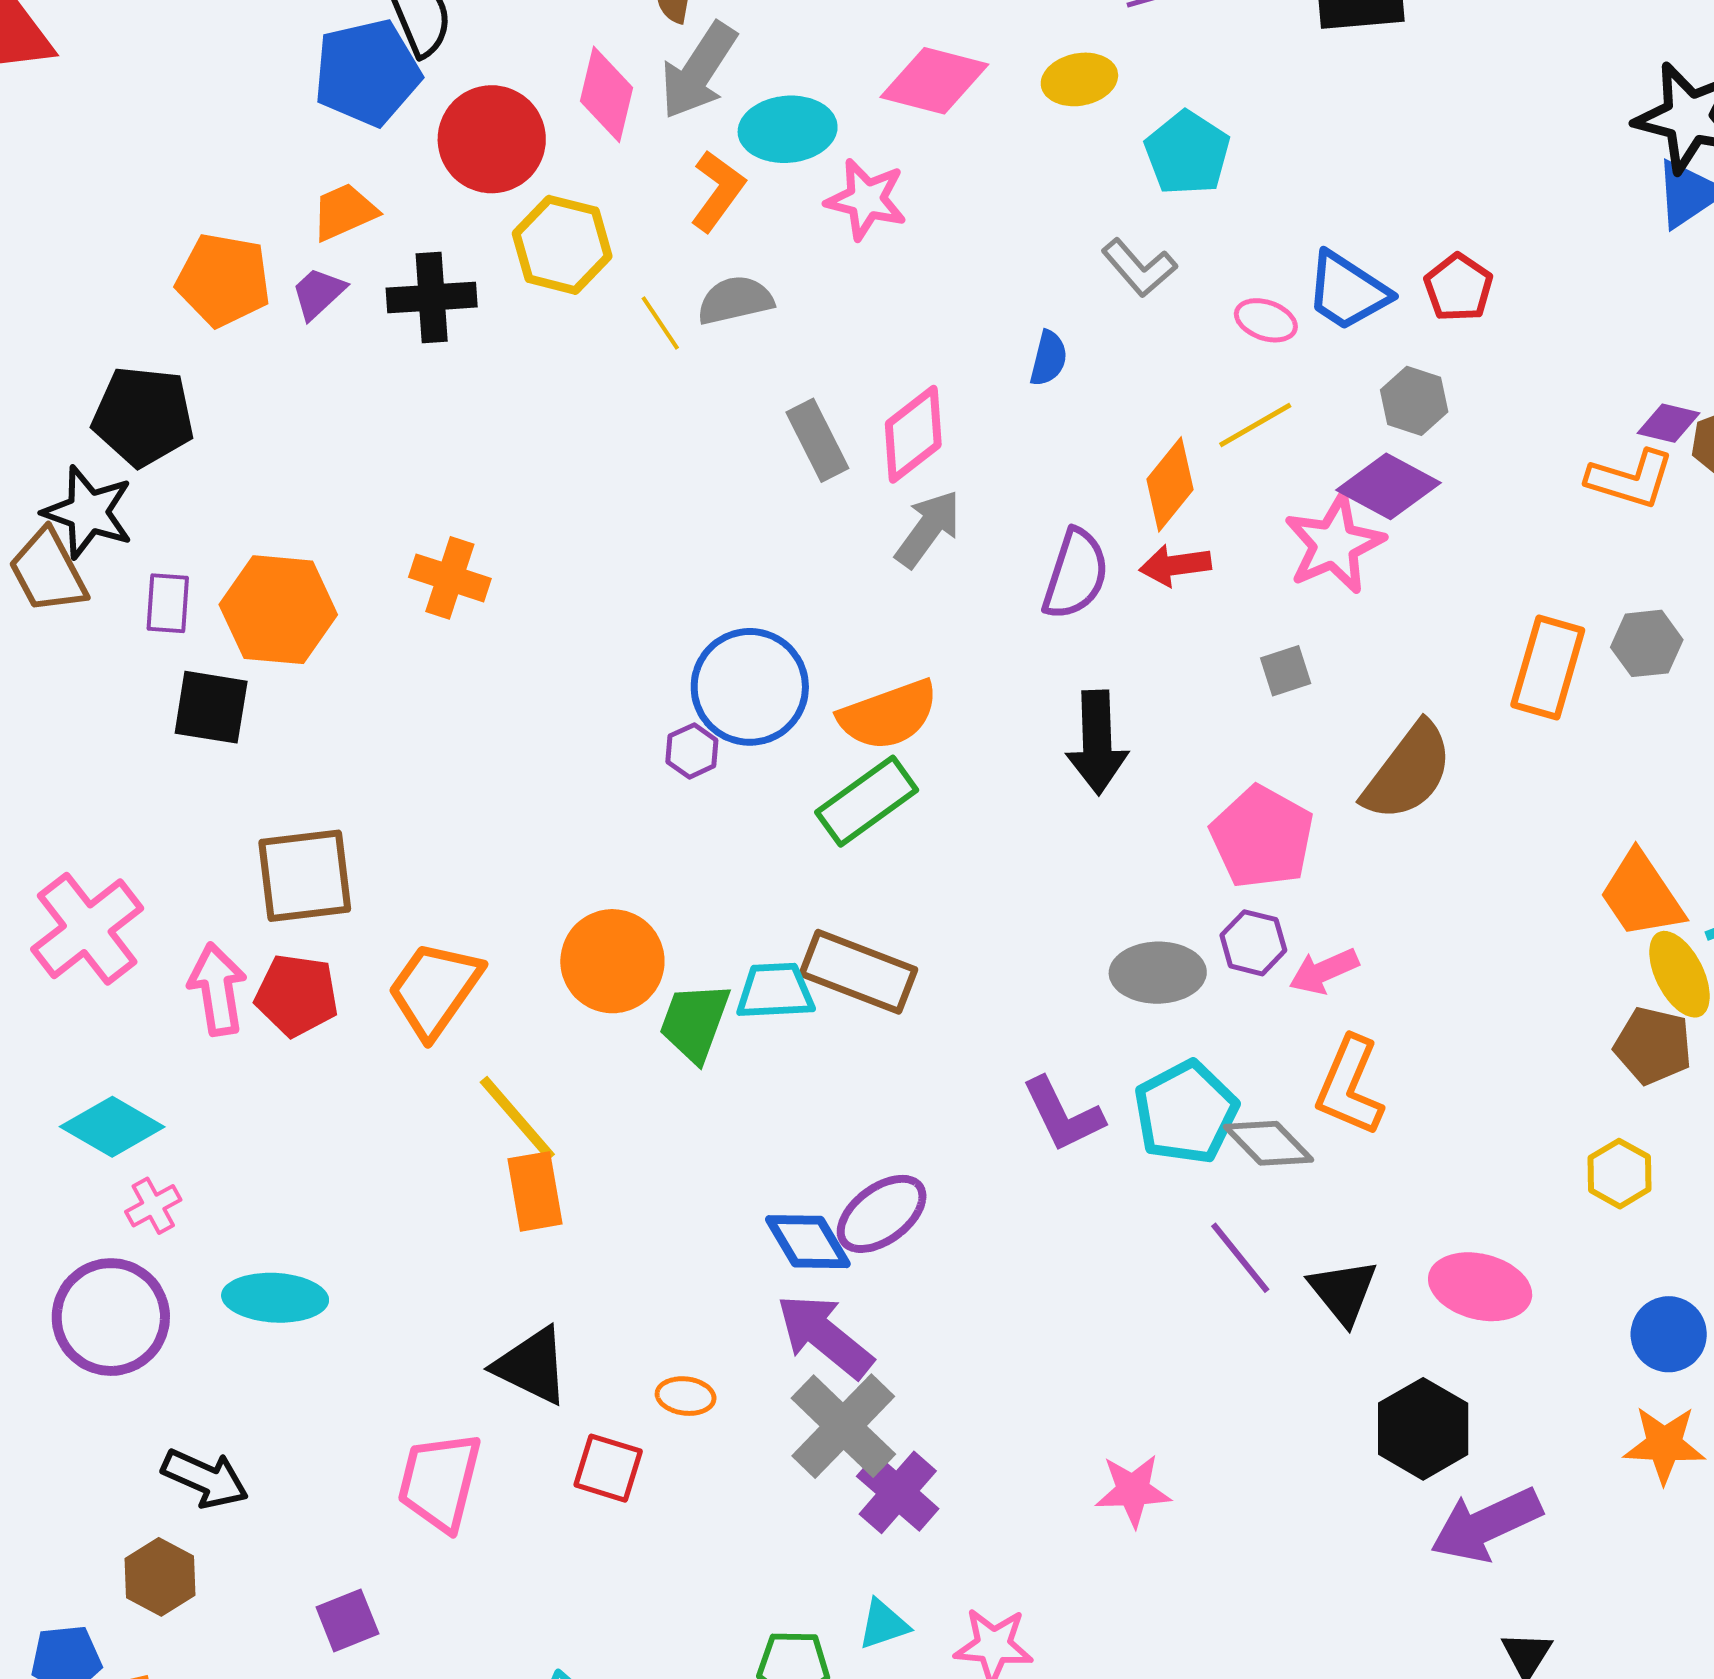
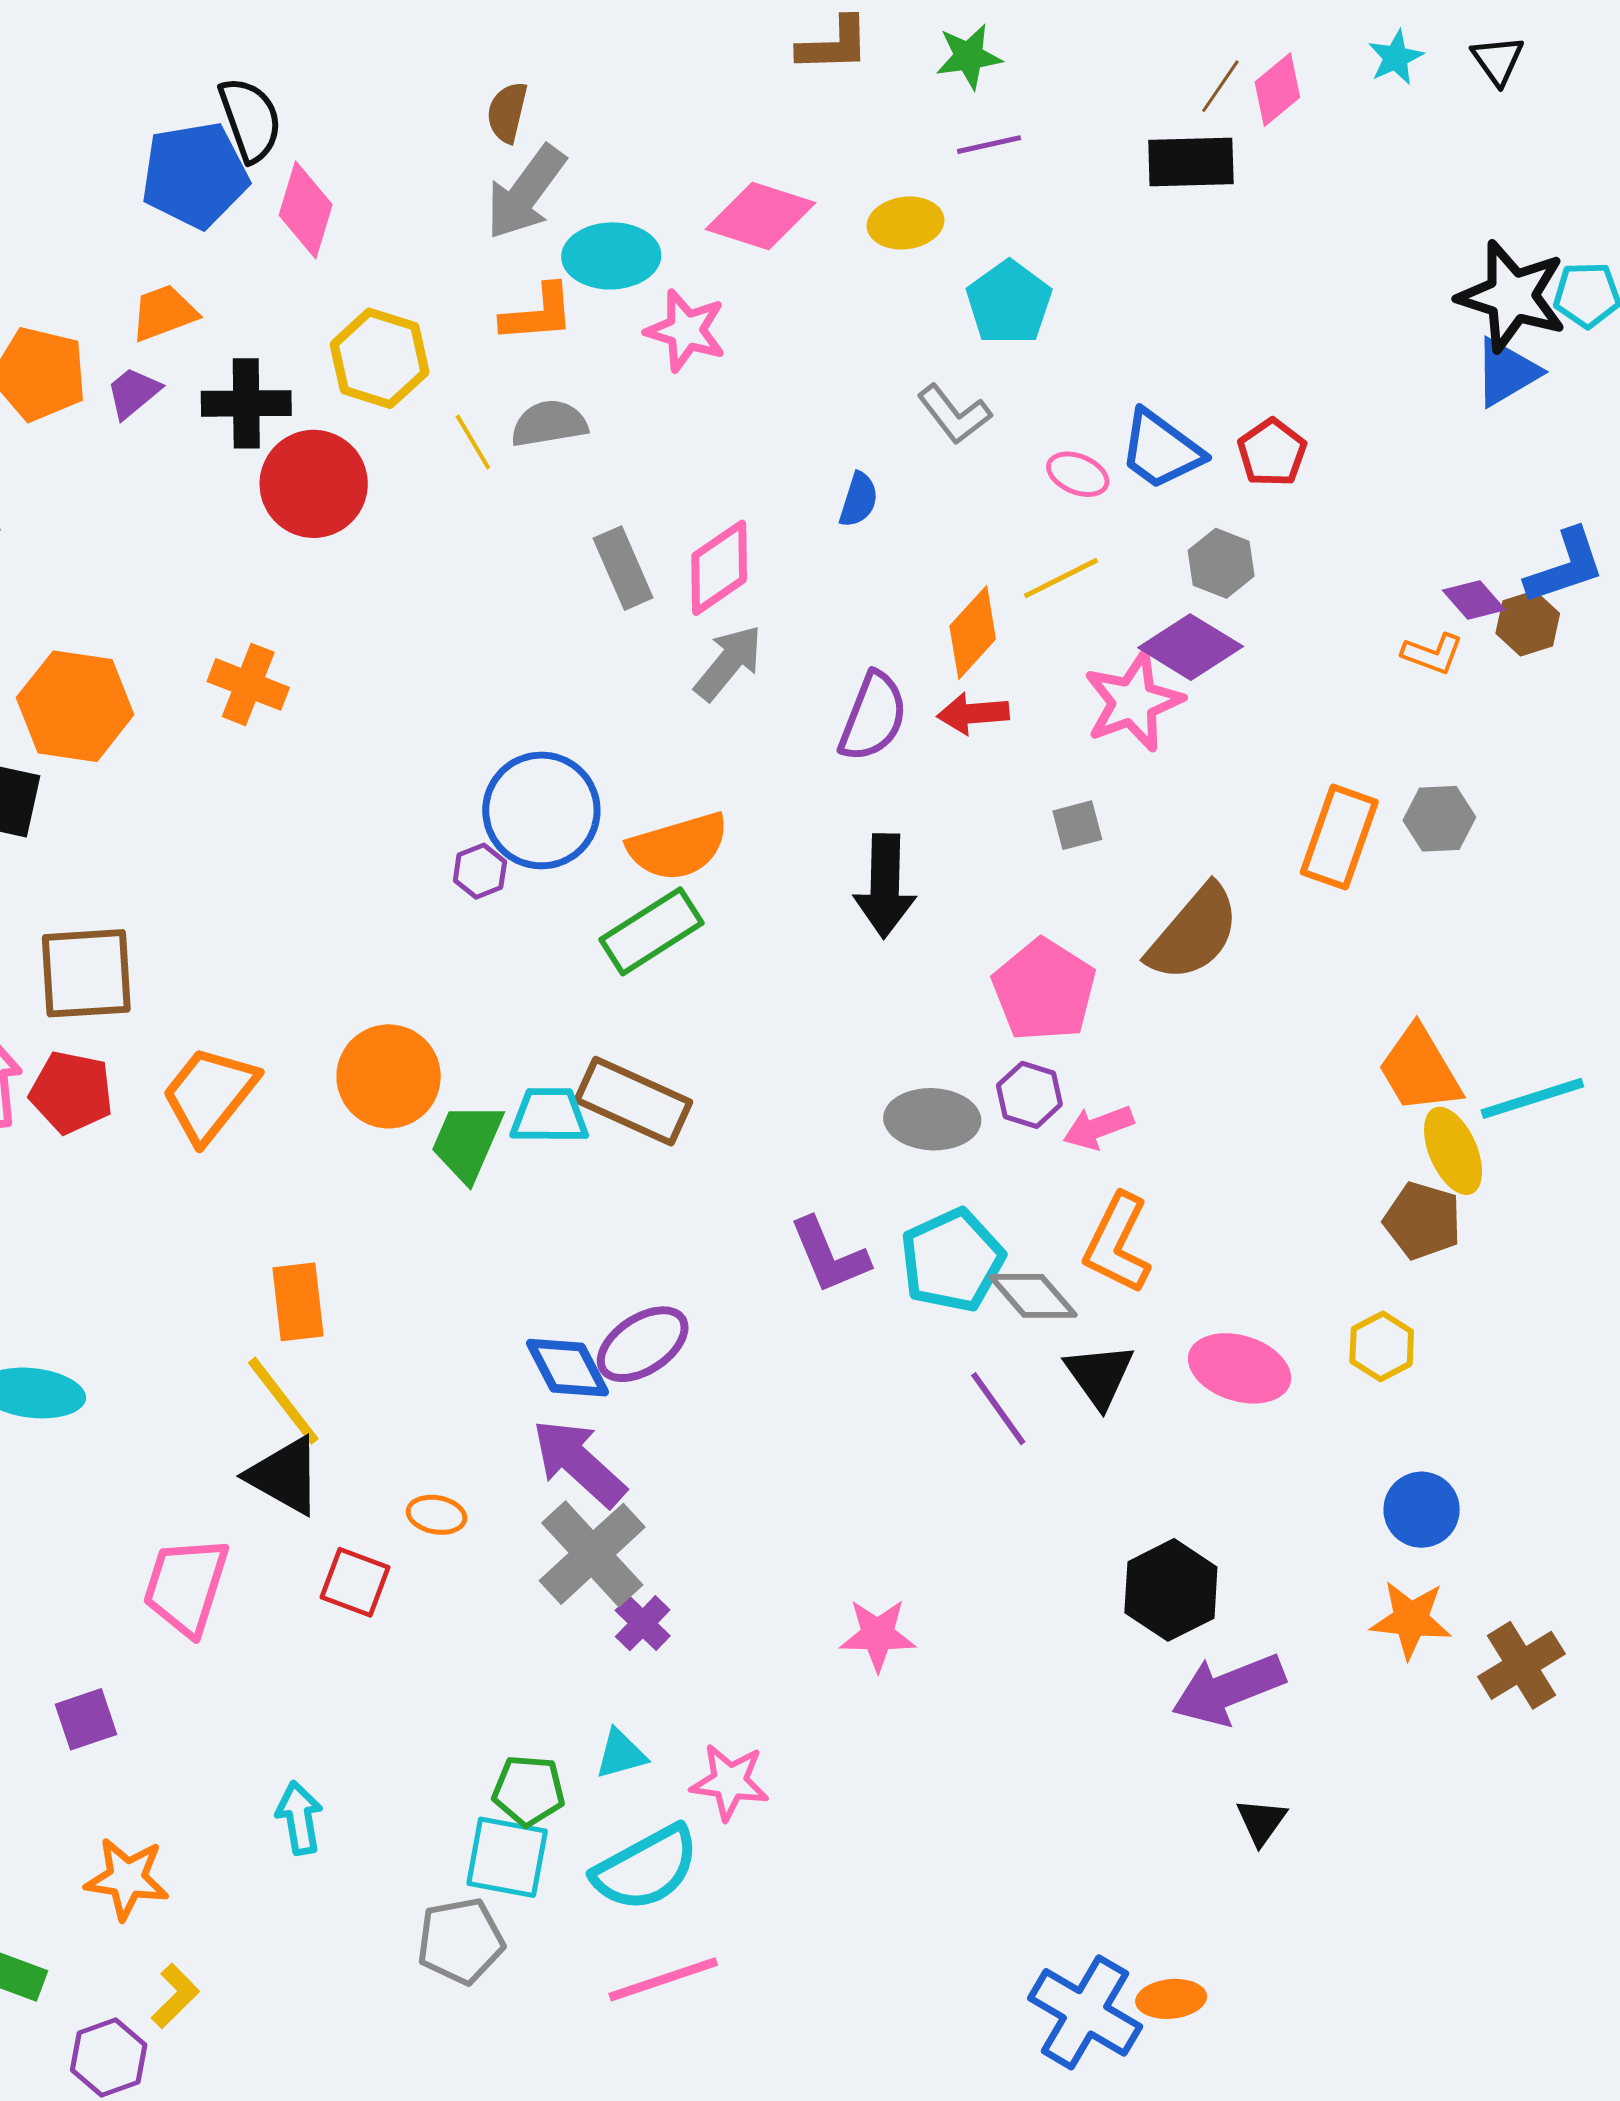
pink diamond: (607, 94) -> (306, 210), moved
red circle: (492, 139) -> (314, 484), moved
orange L-shape: (718, 191) -> (538, 313), turned 46
purple diamond: (1669, 423) -> (1474, 600), turned 32
orange L-shape: (1630, 479) -> (1433, 654), size x0.7
yellow line: (517, 1118) -> (283, 1401), moved
pink ellipse: (1480, 1287) -> (1240, 1368), moved
black triangle: (1343, 1292) -> (1099, 1375), moved
purple cross: (898, 1492) -> (643, 1623), size x0.7

